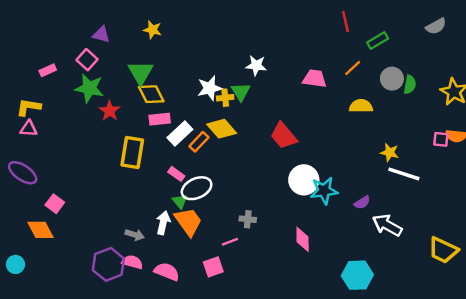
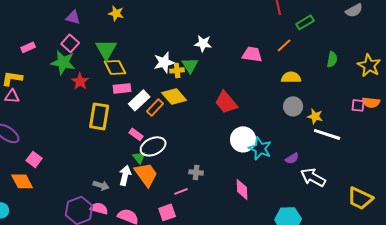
pink square: (87, 60) -> (70, 43), moved
gray circle: (392, 79) -> (293, 106), moved
cyan star: (324, 191) -> (260, 148), turned 30

